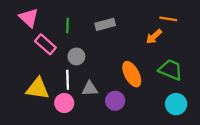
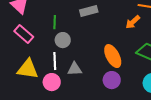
green line: (68, 25) -> (55, 22), moved
pink rectangle: (45, 44) -> (24, 34), moved
purple circle: (115, 101) -> (112, 80), moved

